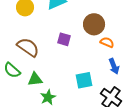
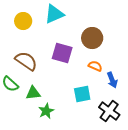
purple square: (64, 39) -> (62, 53), size x1.5
orange semicircle: (107, 42) -> (95, 66), moved

